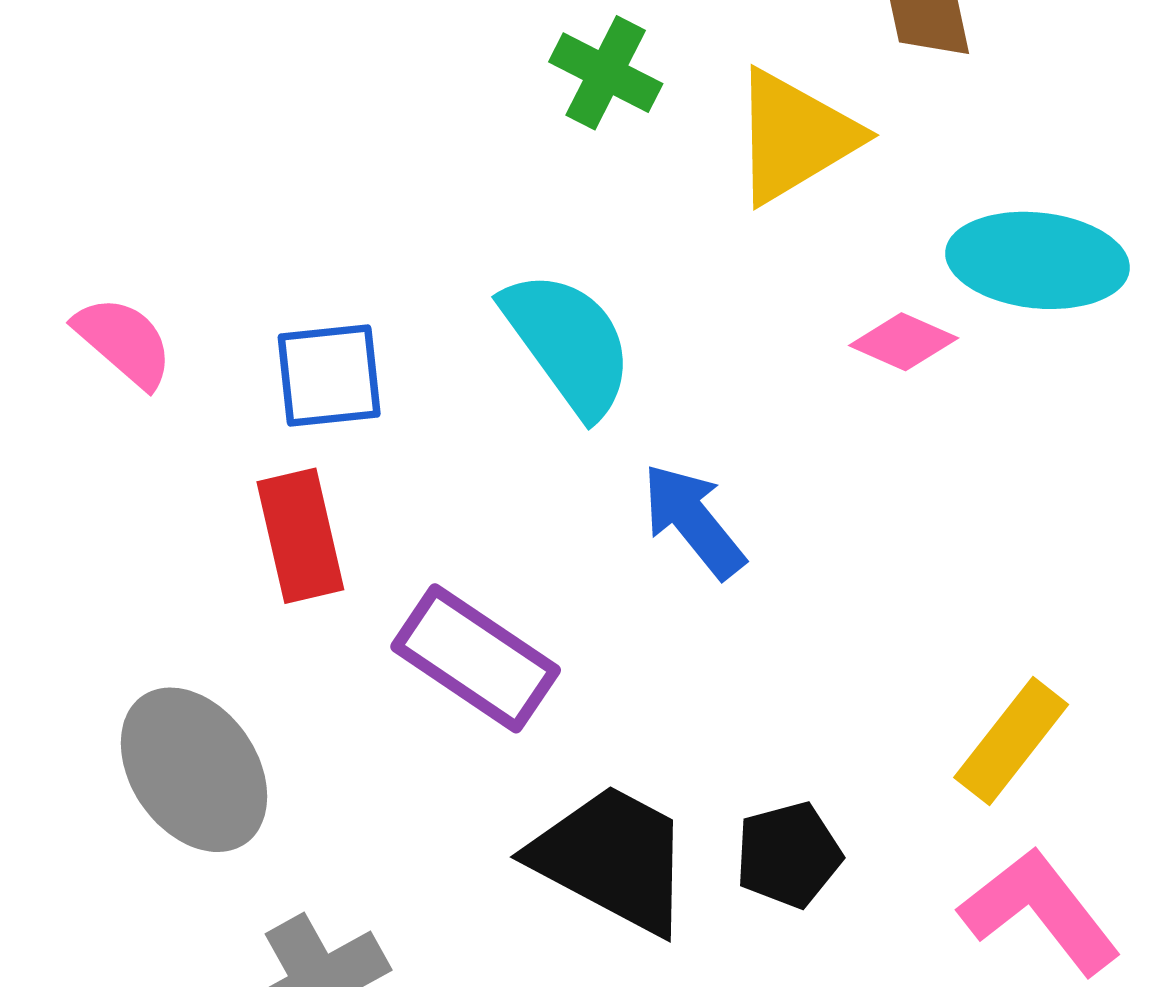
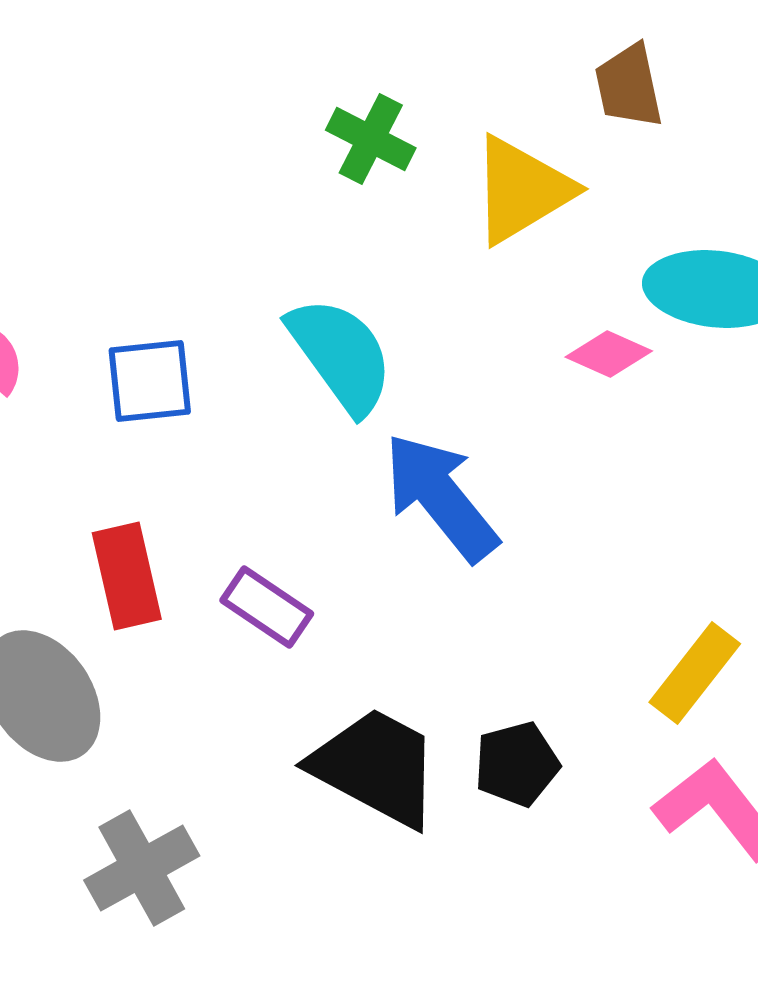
blue arrow: (693, 521) -> (441, 497), size x1.4
red rectangle: (300, 536) -> (127, 576), moved
purple rectangle: (476, 658) -> (267, 607), size x0.7

